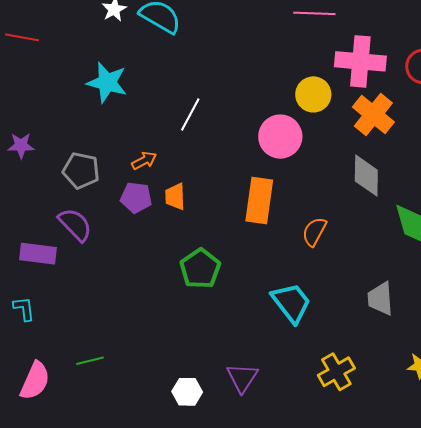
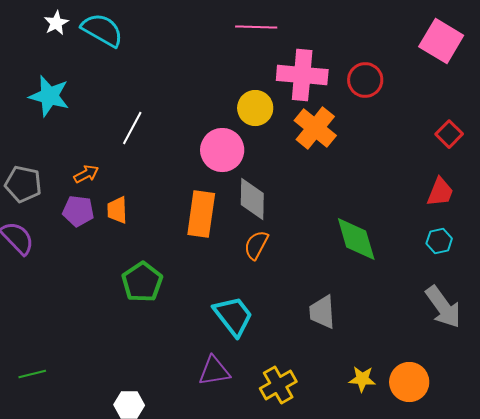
gray diamond: (366, 176) -> (252, 199), moved
purple triangle: (242, 378) -> (214, 371), moved, turned 48

